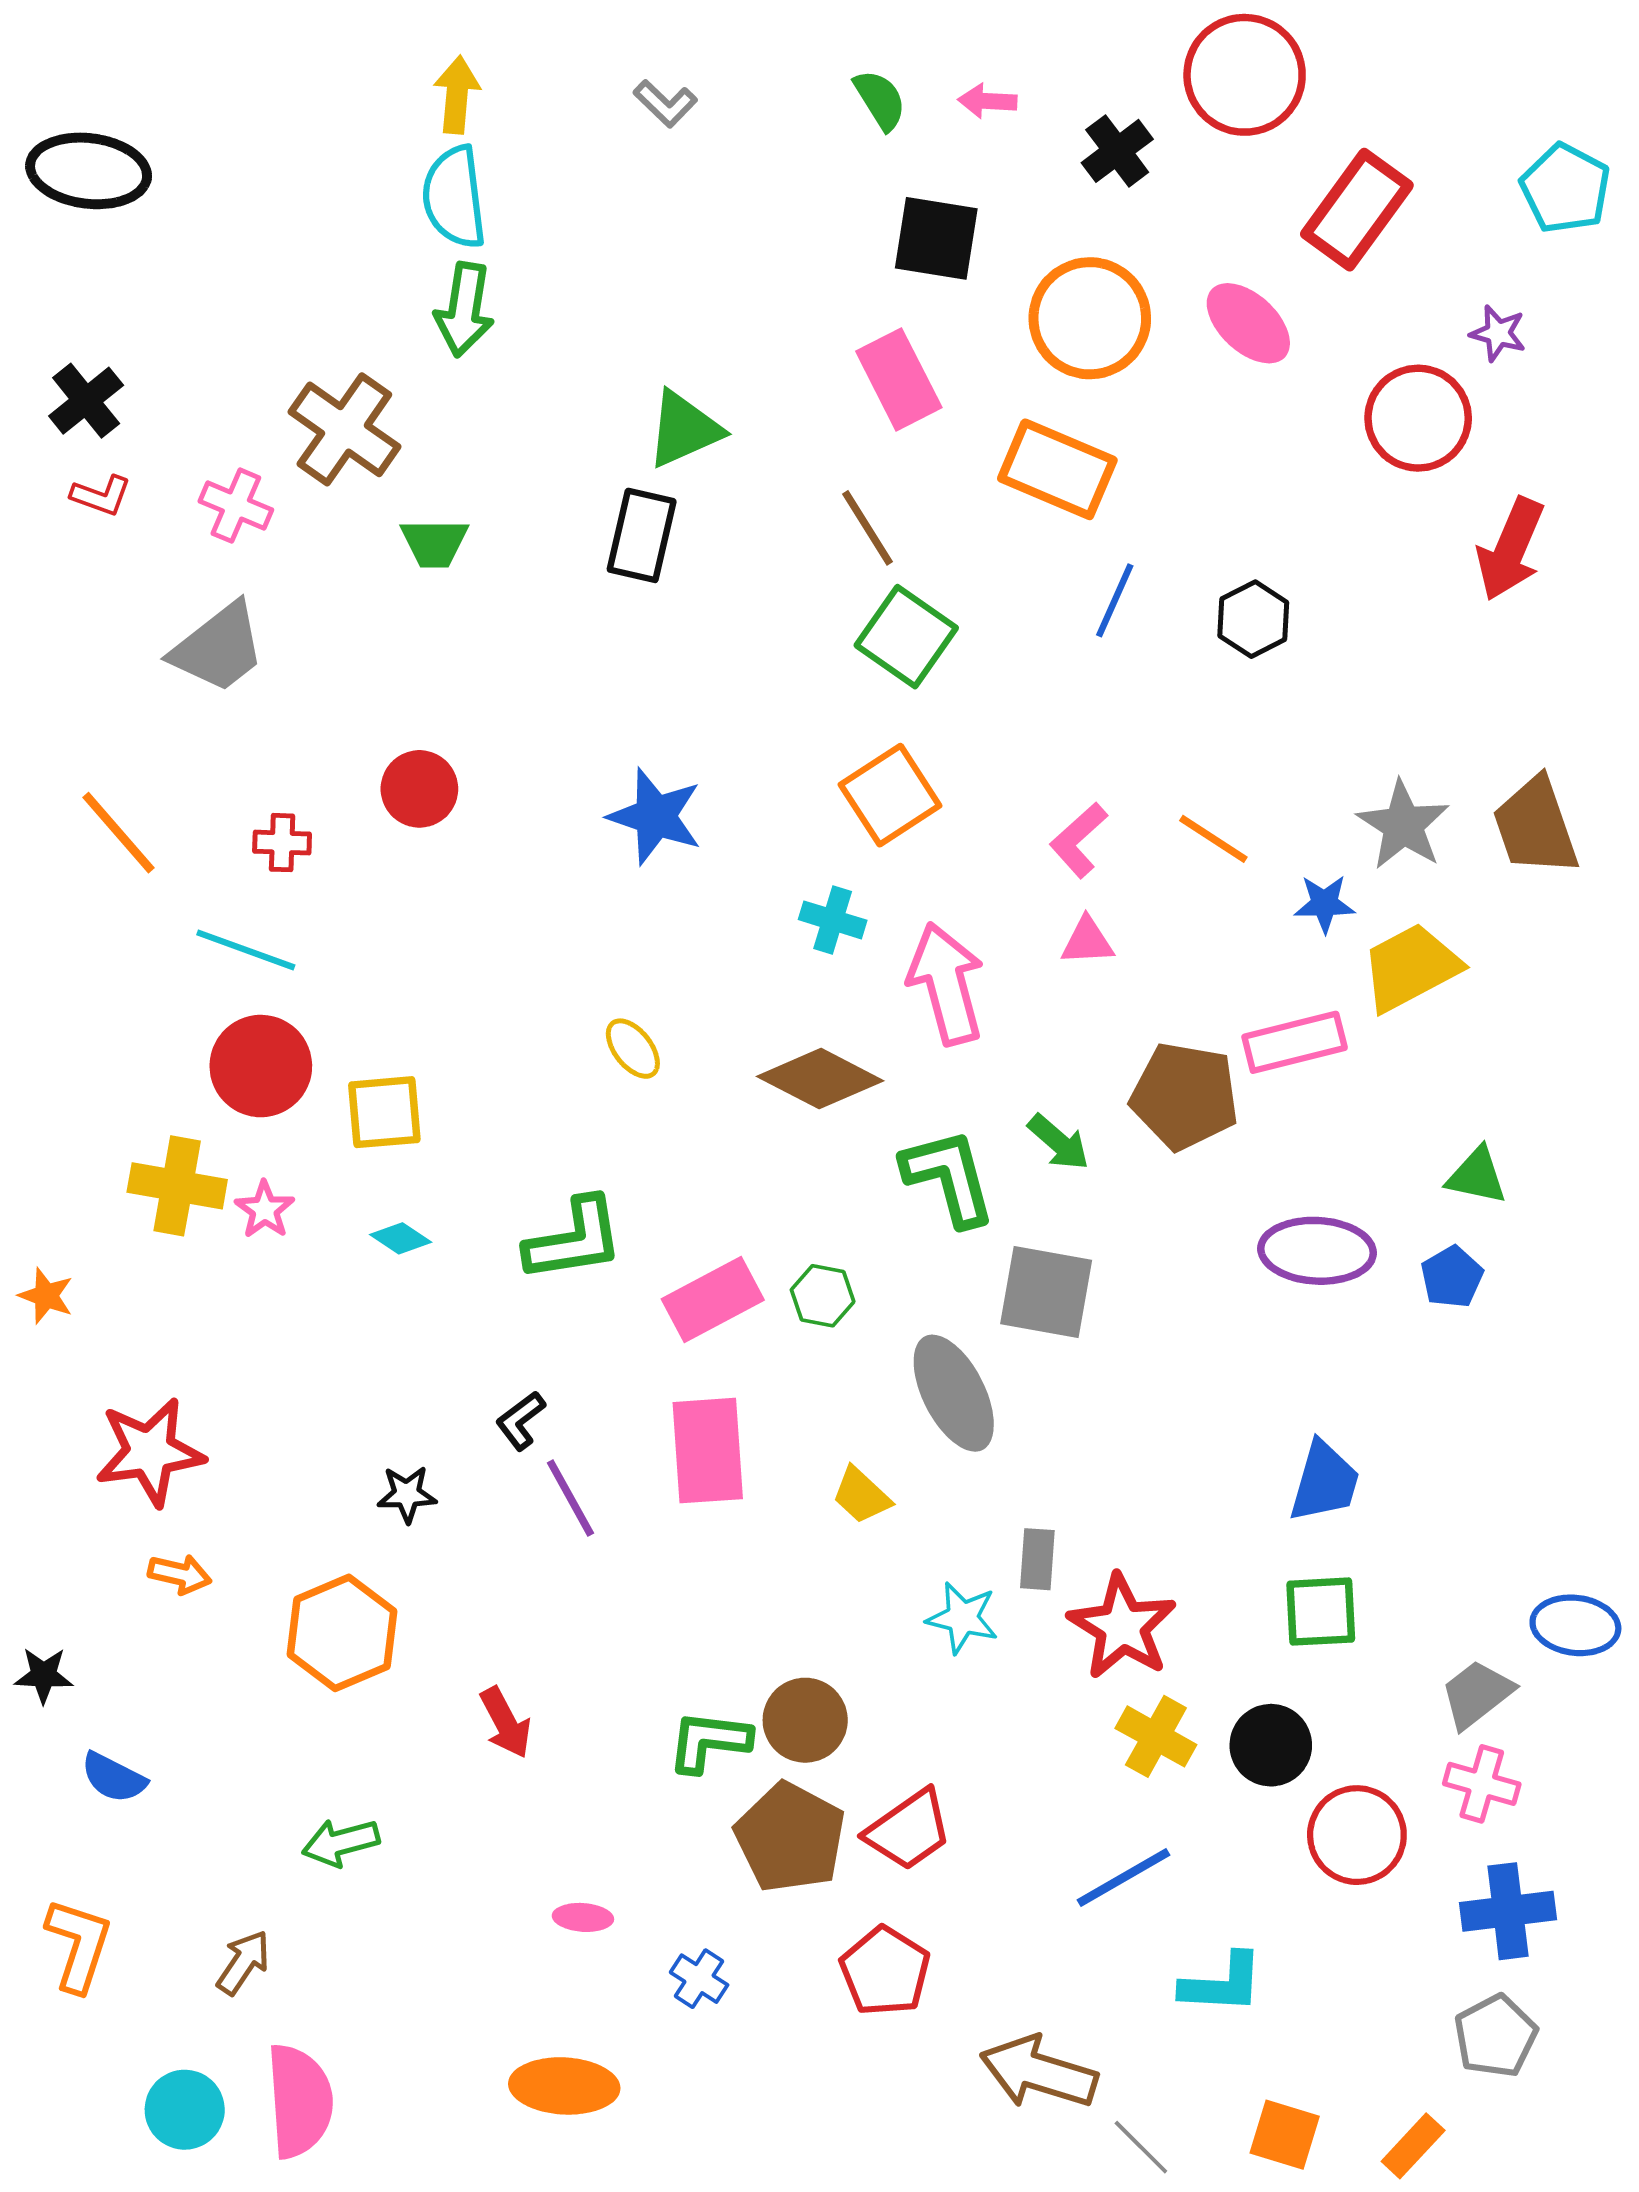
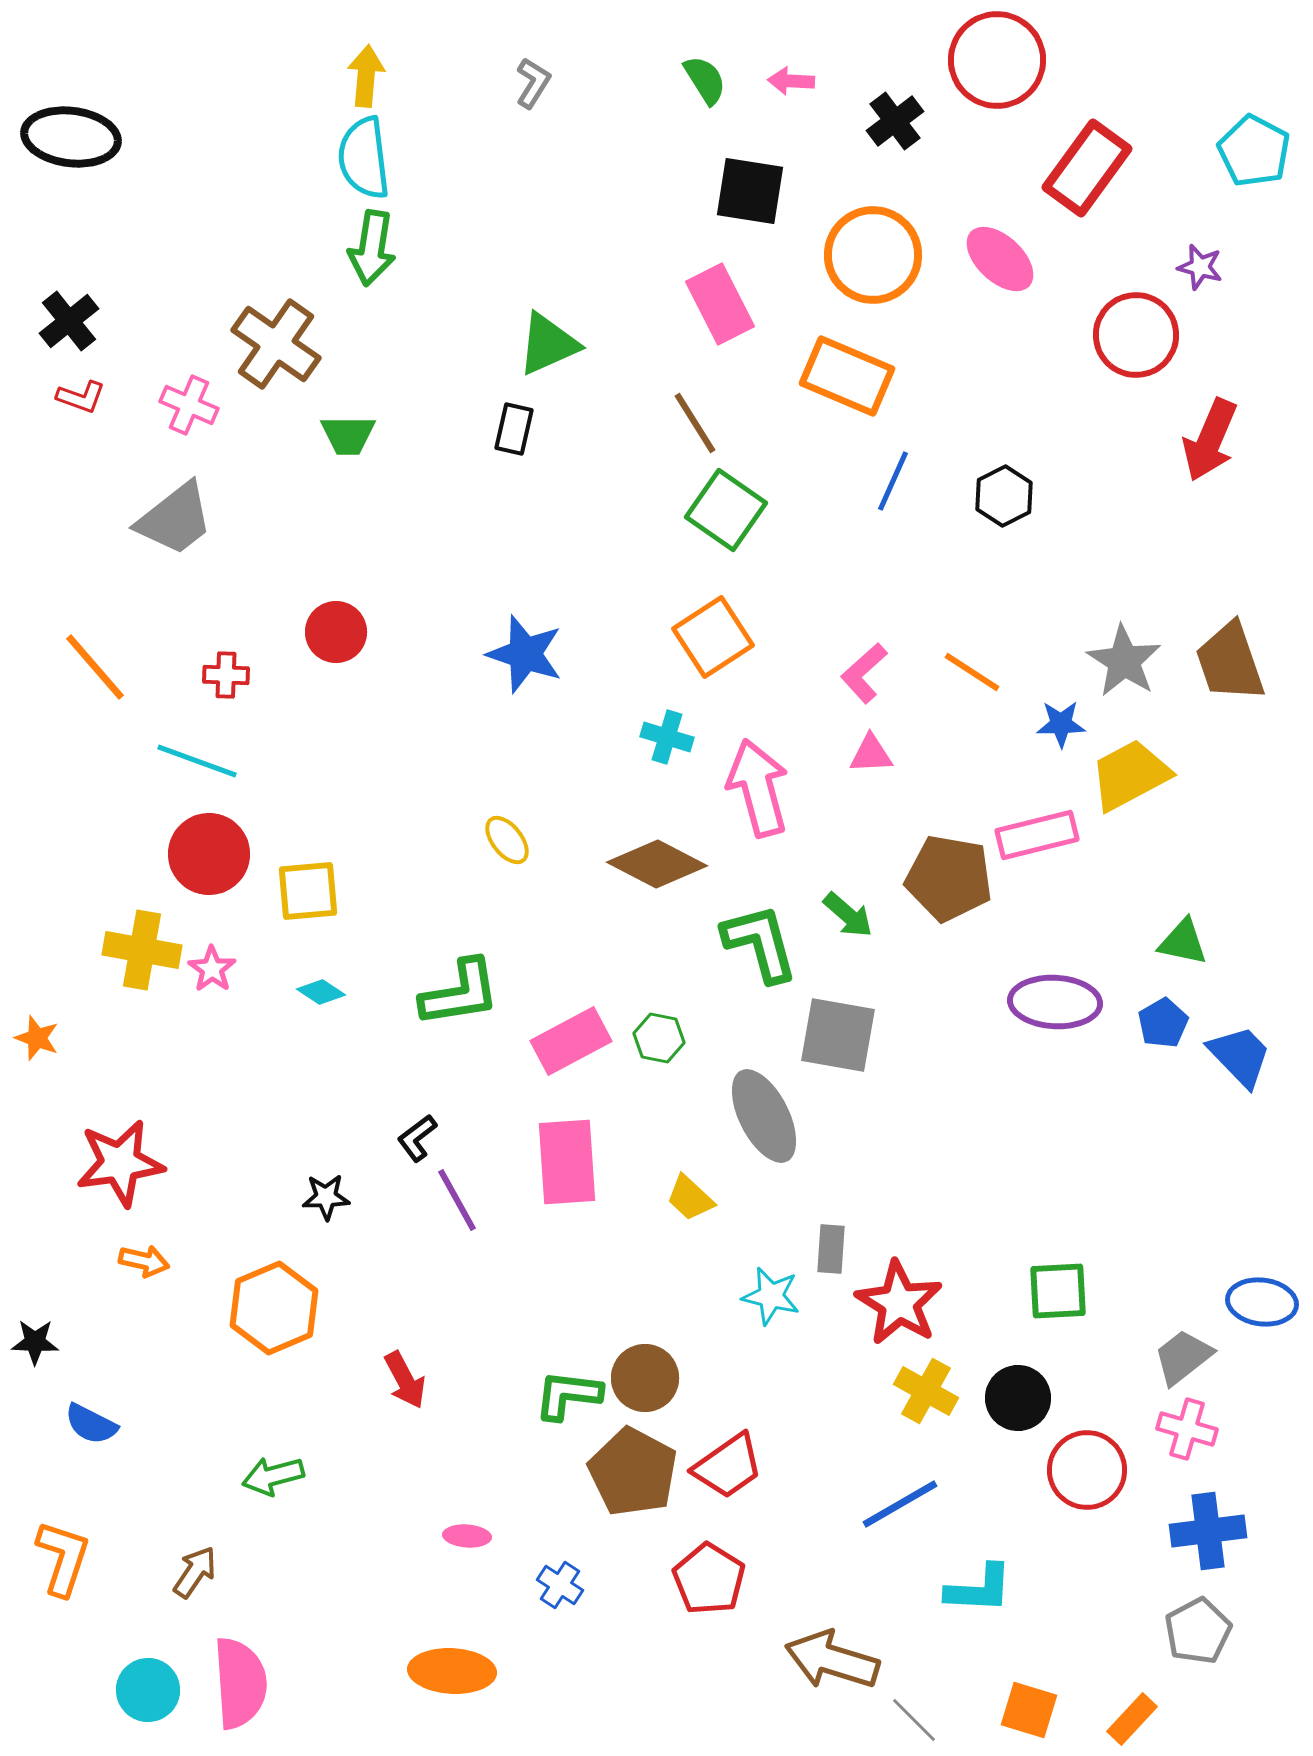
gray L-shape: (665, 104) -> (533, 83), turned -102
black rectangle: (642, 535) -> (514, 429), size x0.7
blue trapezoid: (1324, 1482) -> (1240, 1056), moved, turned -60

